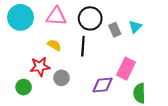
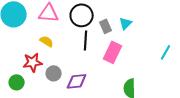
black line: (83, 46) -> (86, 40), moved
pink rectangle: (126, 69) -> (113, 52), moved
purple diamond: (102, 85) -> (77, 81), moved

